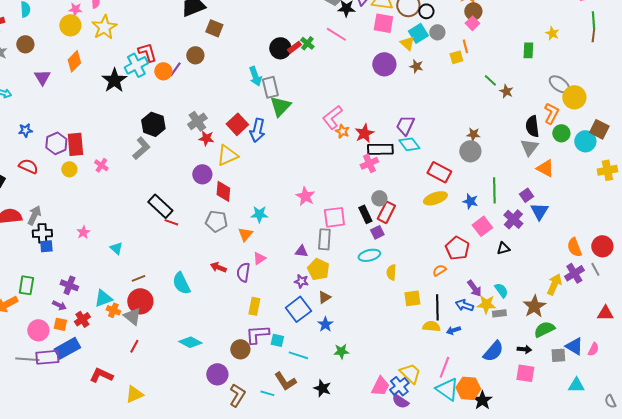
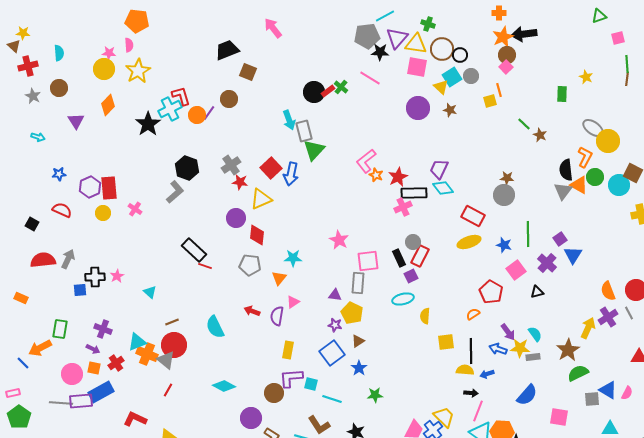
orange triangle: (545, 168) -> (579, 185), moved
black cross: (42, 233) -> (95, 277), moved
orange cross: (113, 310) -> (147, 354), size x1.5
black arrow: (524, 349) -> (471, 393), moved

